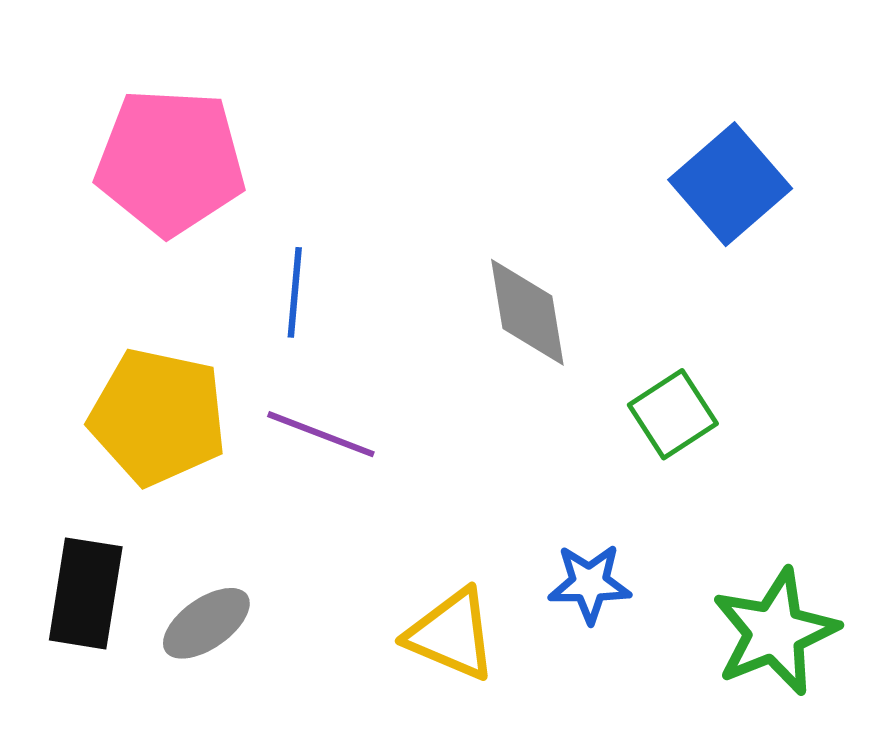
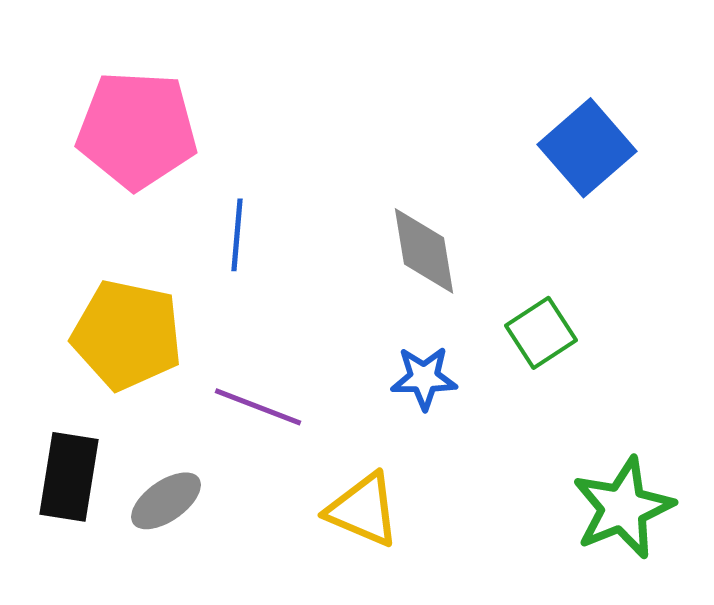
purple line: (321, 434) -> (258, 407), moved
blue star: (590, 583) -> (424, 378), moved

